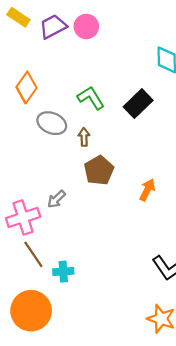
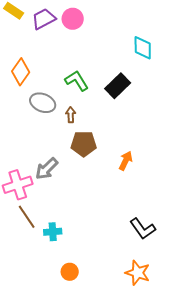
brown pentagon: (99, 170) -> (84, 144), turned 30
gray arrow: (56, 199) -> (47, 169), size x1.4
orange circle: (31, 311) -> (70, 272), moved, size x0.5

